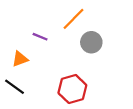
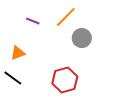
purple line: (40, 37) -> (33, 21), moved

